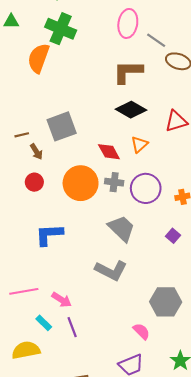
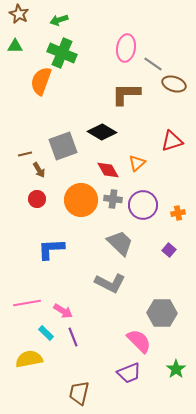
black diamond: (131, 110) -> (102, 132), moved
pink semicircle: (141, 331) -> (139, 341), size x1.5

